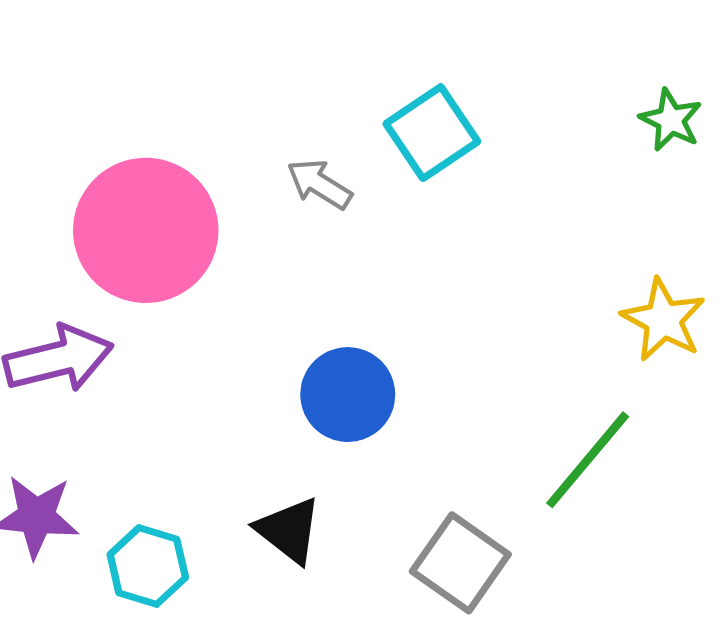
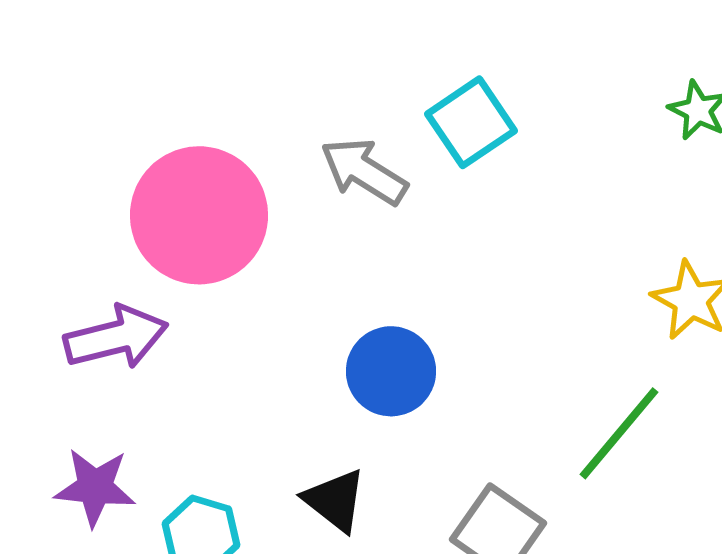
gray arrow: (319, 184) -> (364, 171), size x1.4

